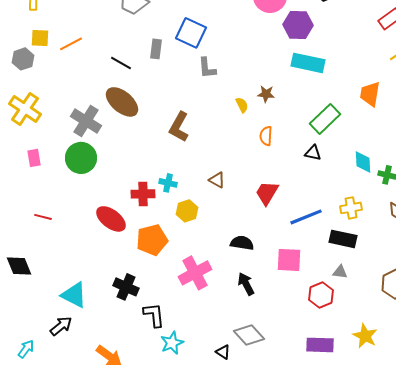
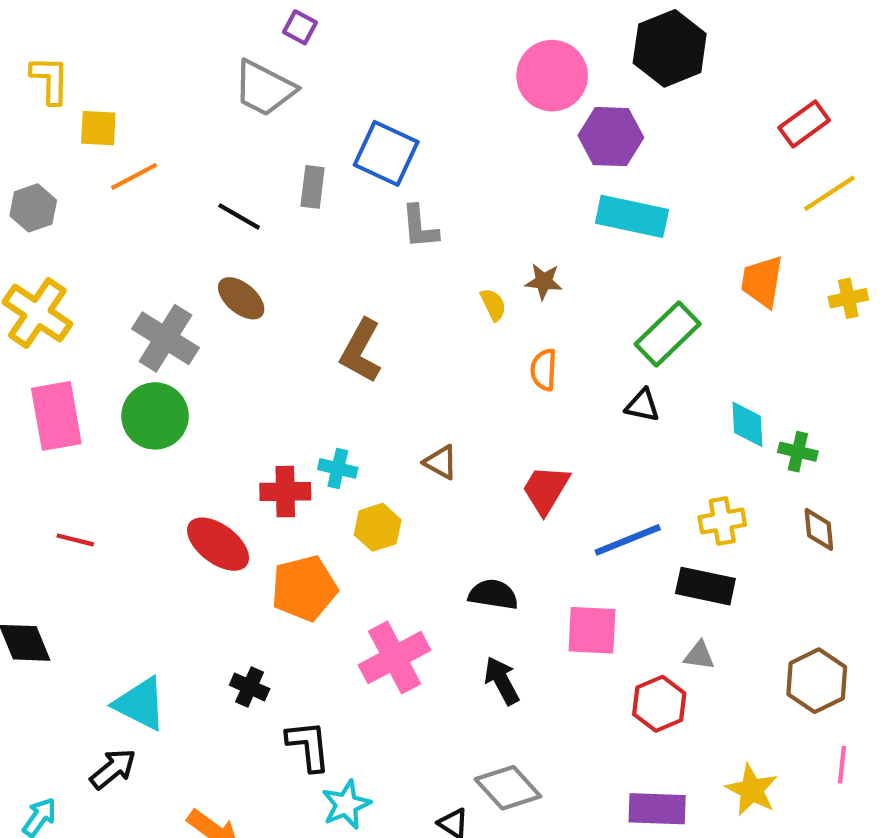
yellow square: (40, 38) -> (98, 128), moved
brown ellipse: (122, 102) -> (241, 298), size x0.7
pink rectangle: (34, 158) -> (56, 416), size x1.8
black cross: (126, 287) -> (250, 687), size x0.7

